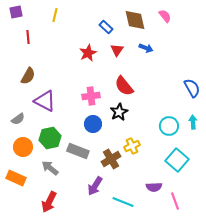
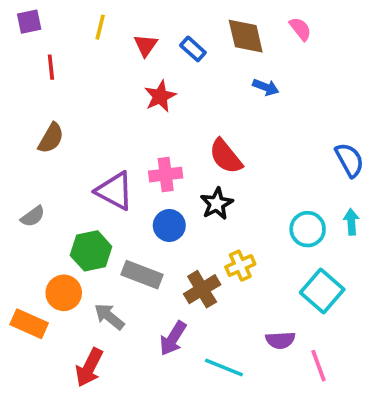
red triangle: (117, 50) -> (146, 45), moved
purple triangle: (45, 101) -> (115, 191), moved
orange circle: (23, 147) -> (64, 293), moved
gray arrow: (50, 168) -> (109, 316), moved

